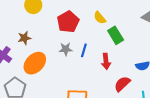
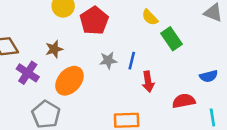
red pentagon: (68, 22) -> (94, 21), moved
red arrow: (106, 61) -> (148, 82), moved
red semicircle: (122, 84) -> (184, 101), turned 36

